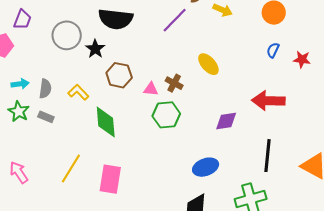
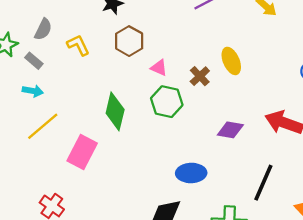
brown cross: (174, 83) -> (200, 76), moved
cyan arrow: (20, 84) -> (33, 91), moved
green diamond: (106, 122) -> (115, 111), moved

